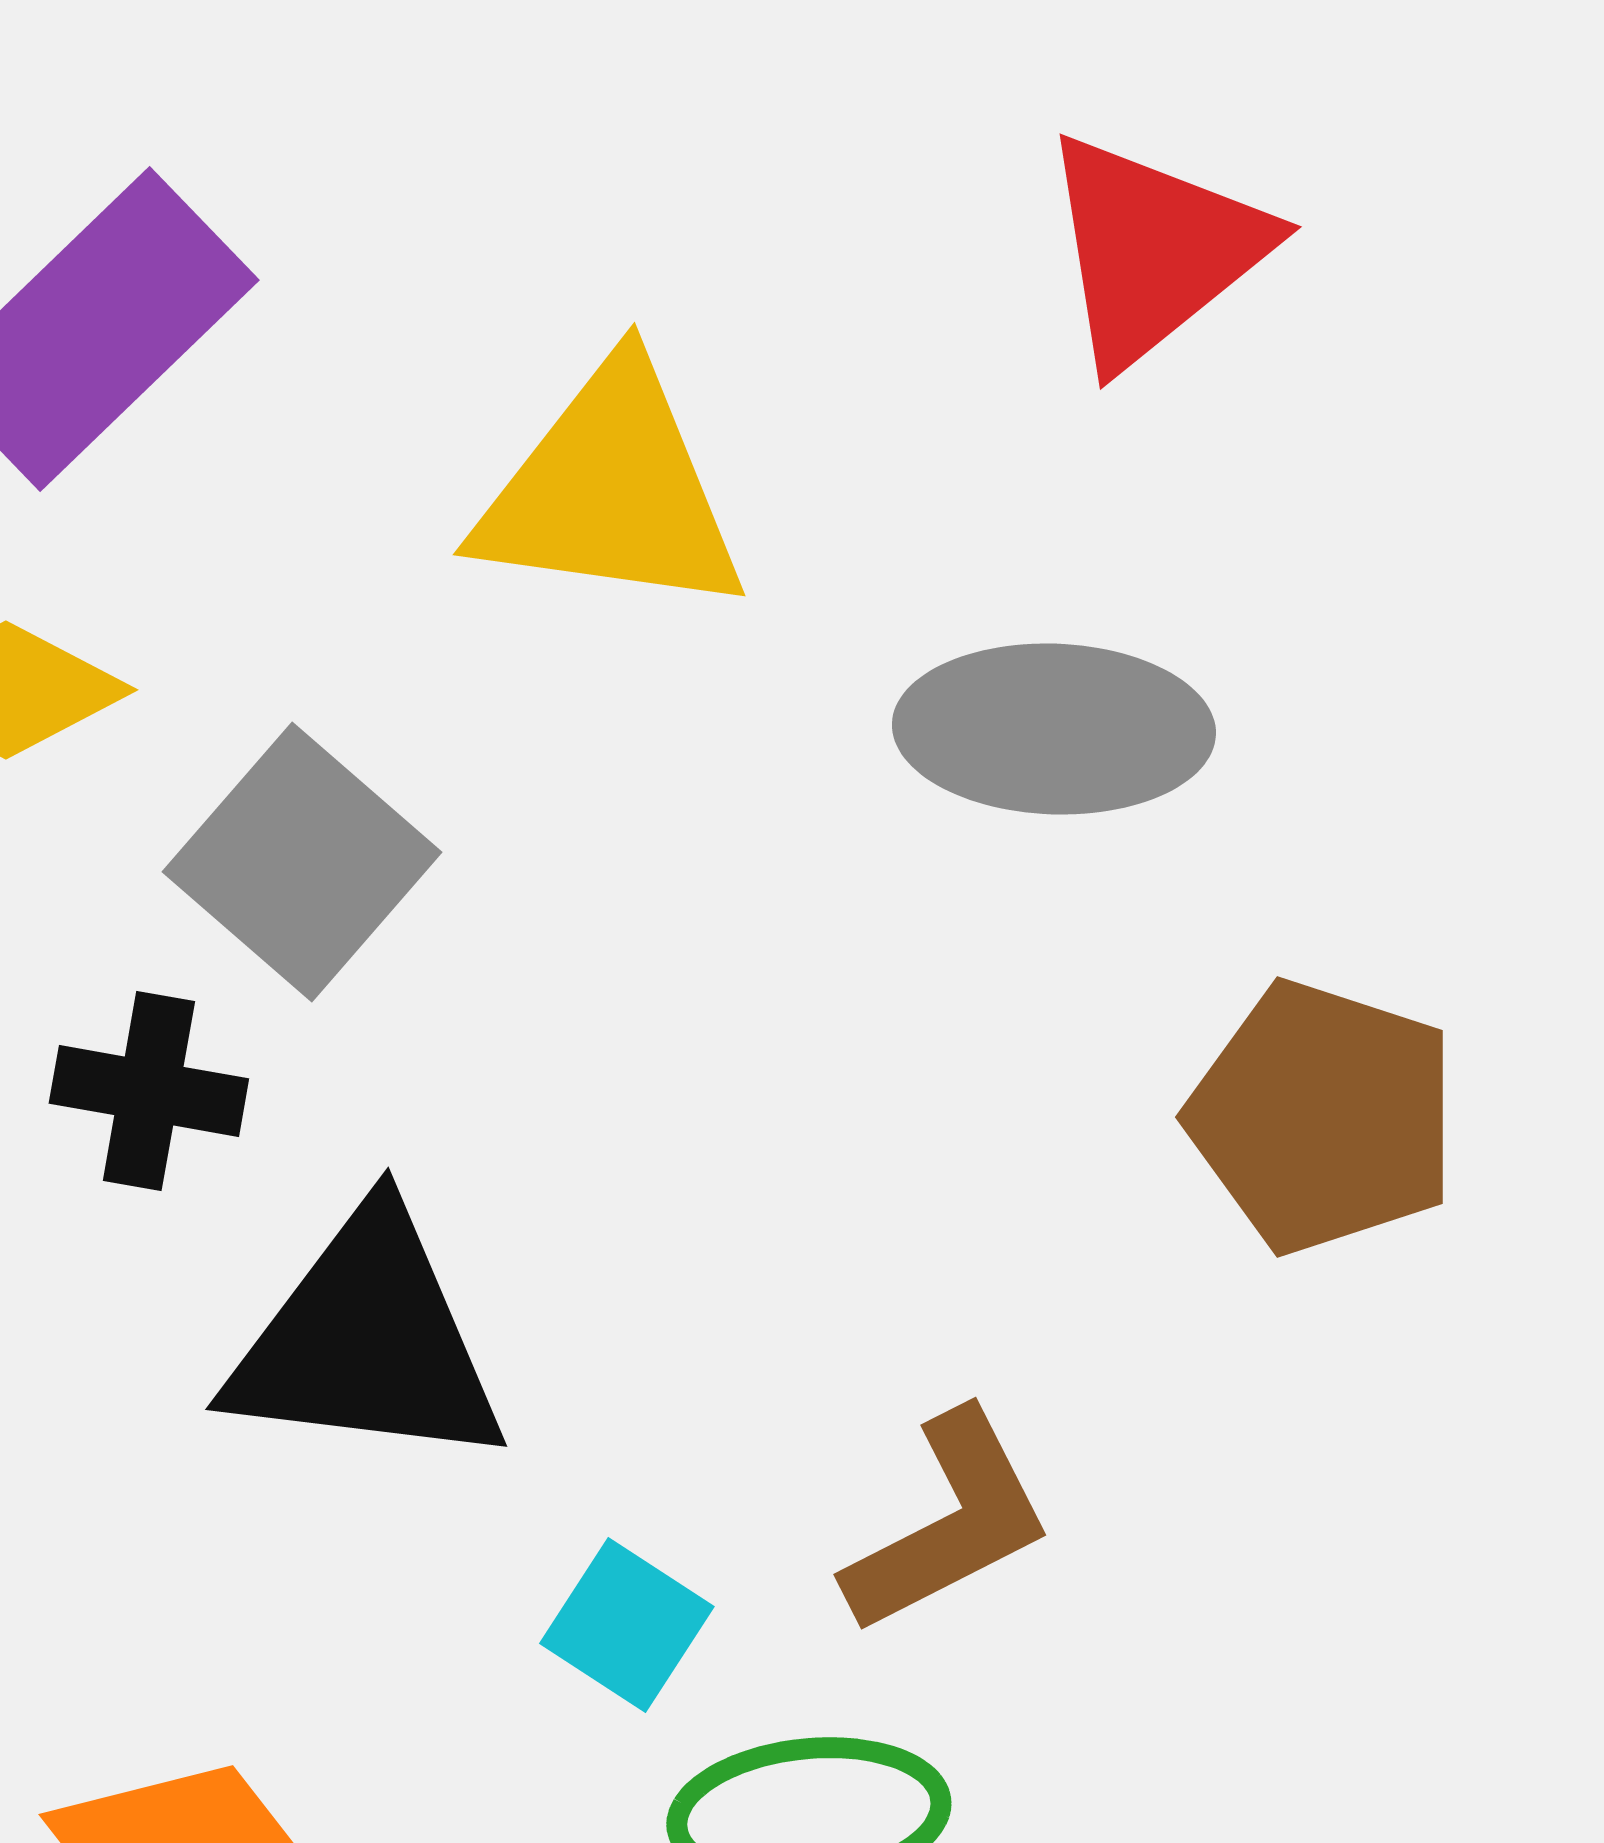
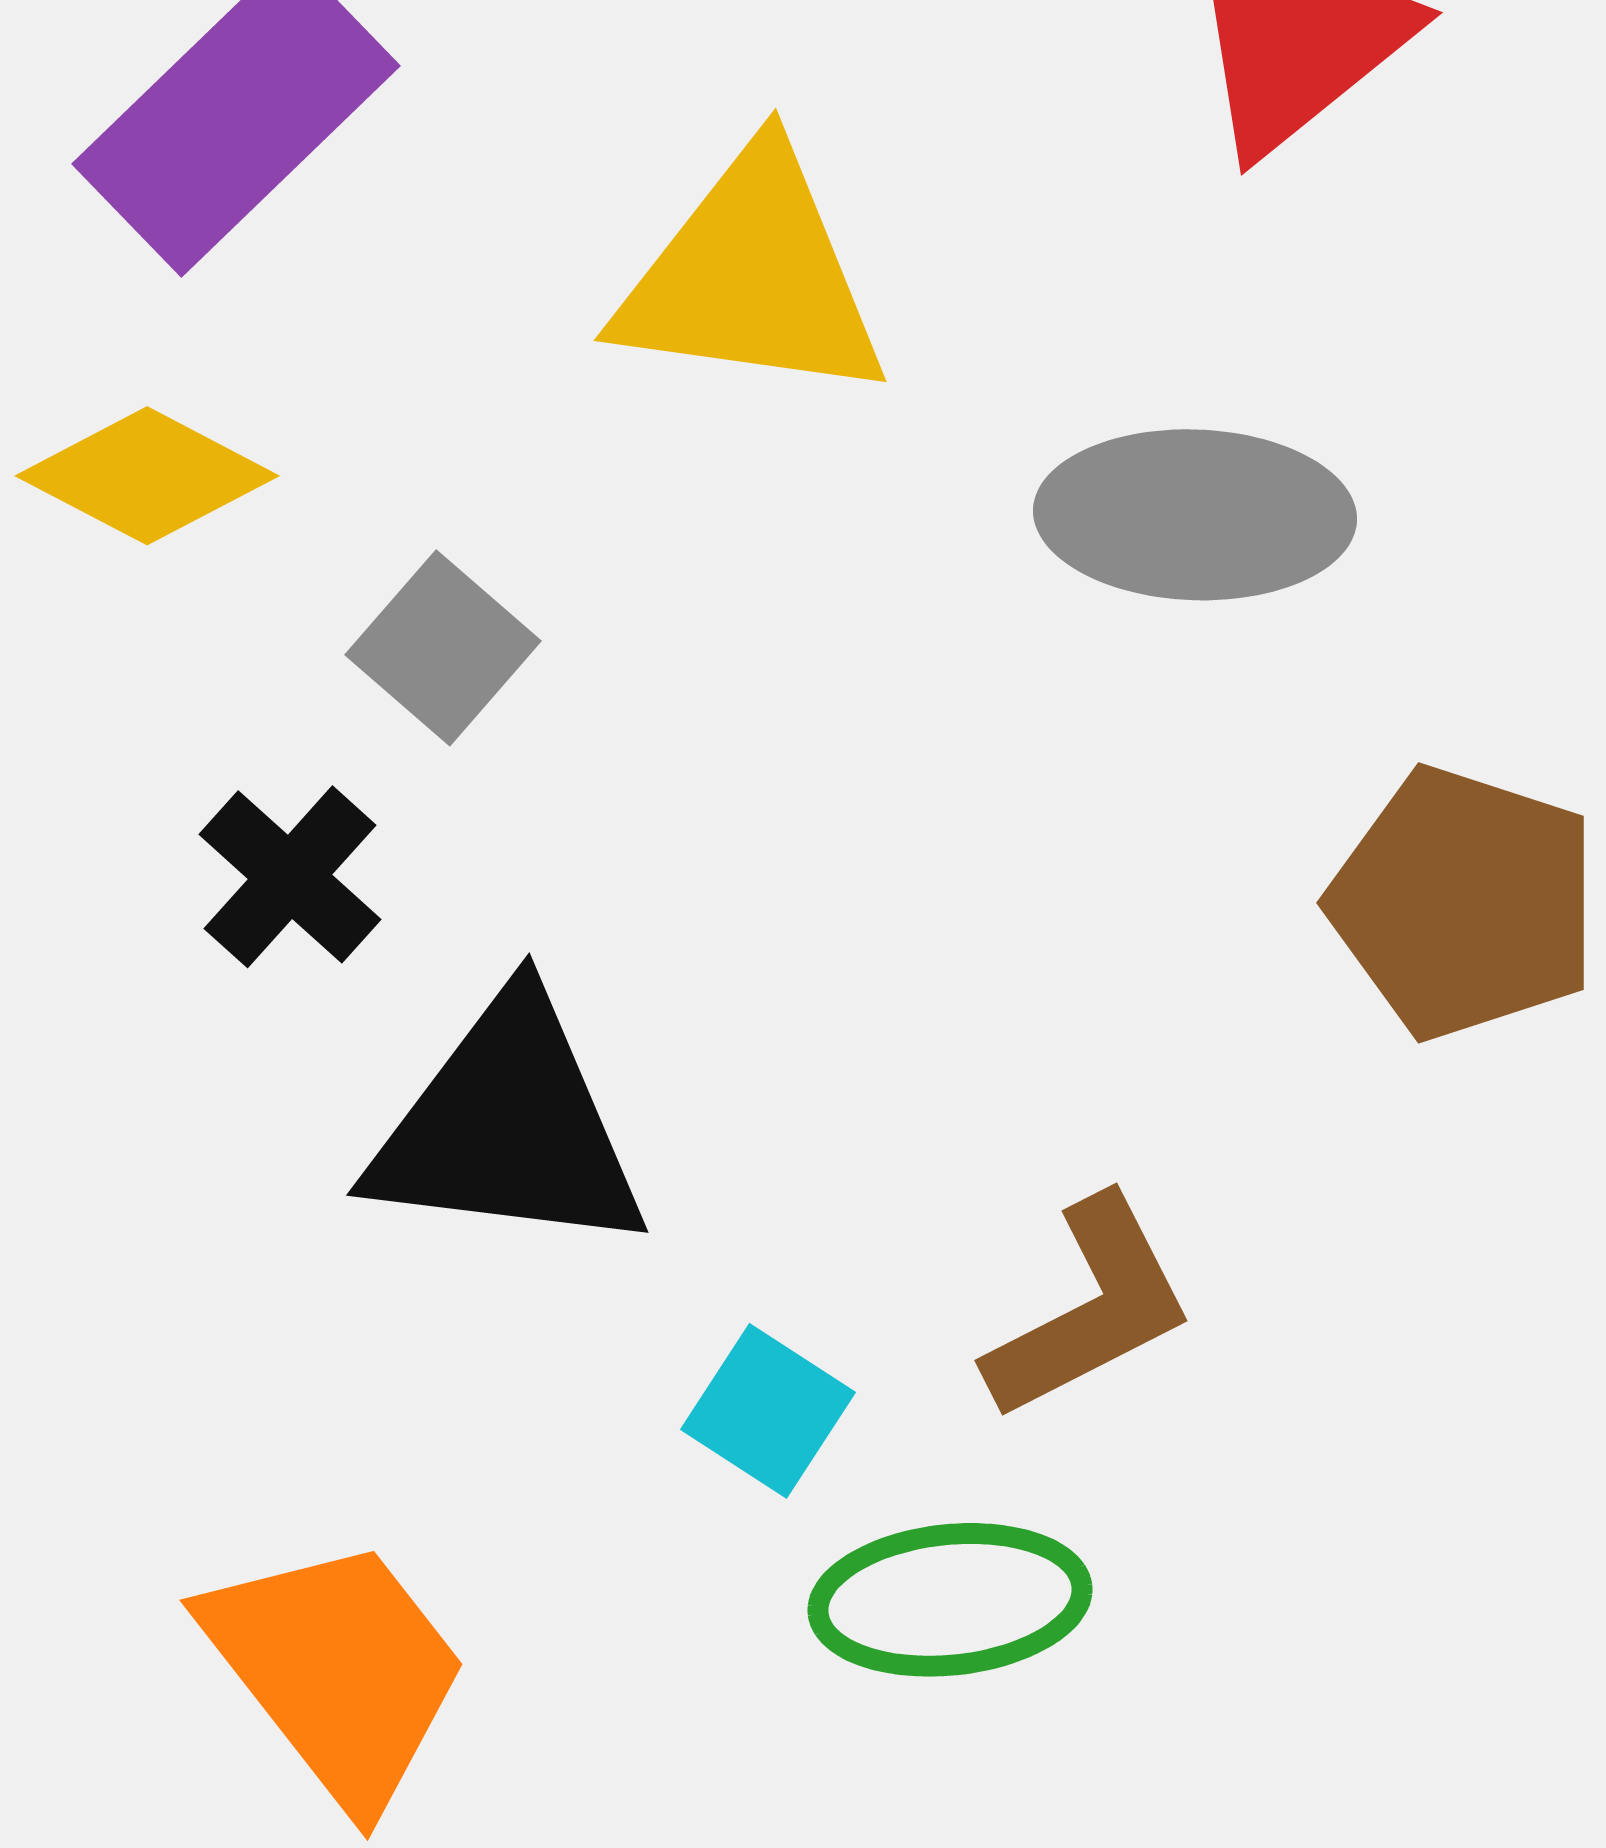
gray square: (302, 862) -> (443, 648), size x0.7
black cross: (149, 1091) -> (290, 877), turned 32

